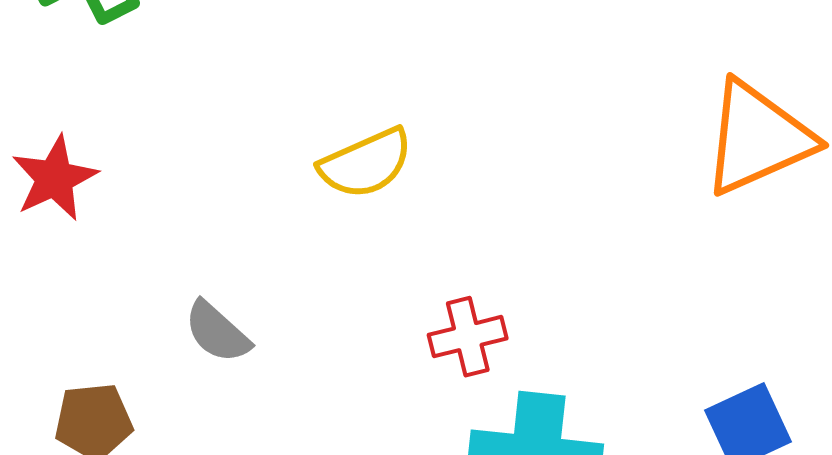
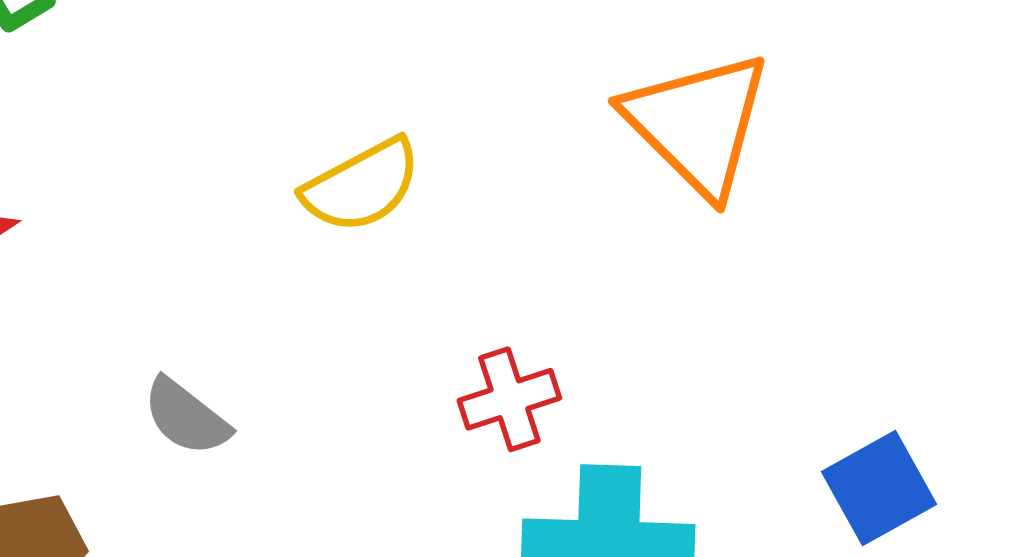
orange triangle: (758, 138) -> (698, 124), moved, turned -47

